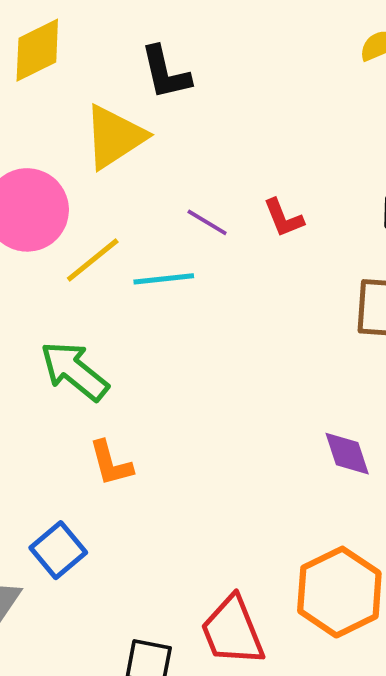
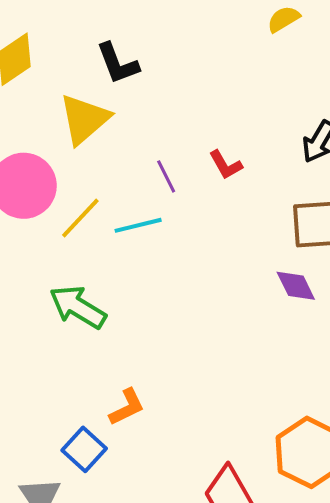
purple line: (207, 222) -> (166, 176), turned 40
purple diamond: (347, 454) -> (296, 286), moved
orange L-shape: (111, 463) -> (127, 407), moved, turned -93

